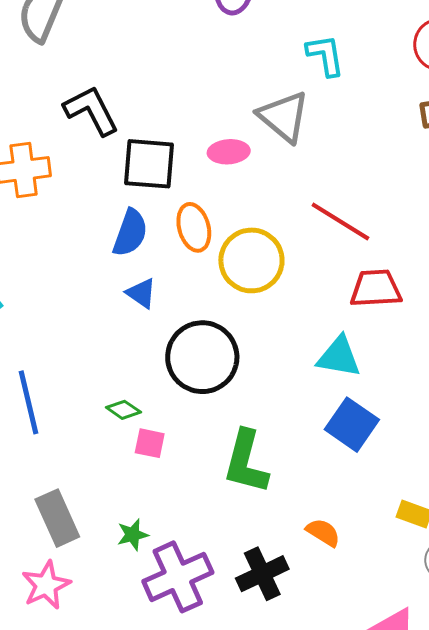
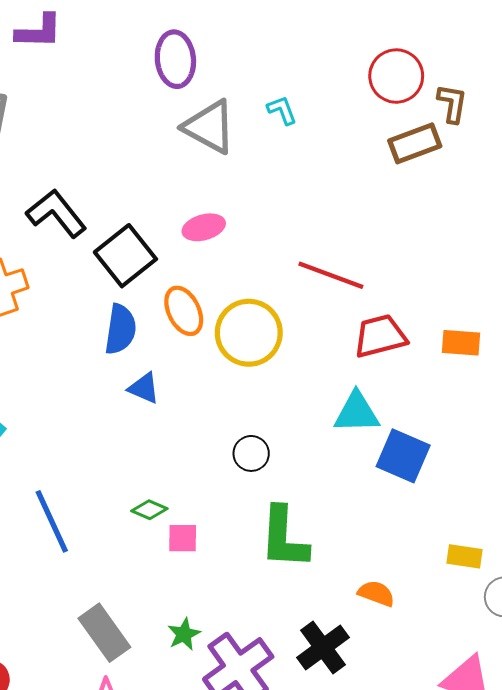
cyan L-shape: (325, 55) -> (282, 110), size x0.7
gray triangle: (284, 117) -> (209, 127), moved
black square: (149, 164) -> (125, 256), turned -32
black circle: (202, 357) -> (251, 453), moved, size x0.5
blue square: (352, 425) -> (403, 456), moved

